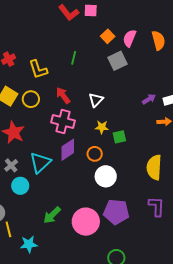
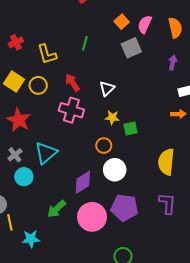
purple arrow: (149, 99) -> (173, 63), moved, turned -48
purple diamond: (68, 150) -> (83, 182), moved

